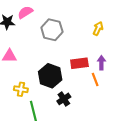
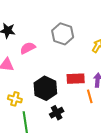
pink semicircle: (25, 12) -> (28, 48), moved
gray hexagon: (52, 30) -> (63, 34), moved

